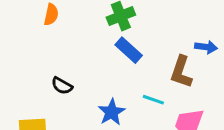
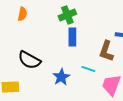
blue rectangle: (129, 50) -> (72, 37), turned 48
black semicircle: (62, 86) -> (29, 60), size x1.6

